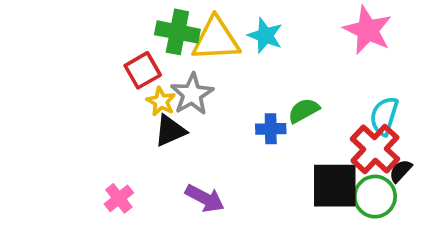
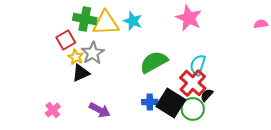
green semicircle: (304, 111) -> (154, 62), size x1.6
blue cross: (271, 129) -> (150, 102), moved
black square: (335, 186) -> (171, 103), turned 32

